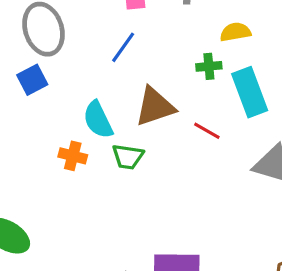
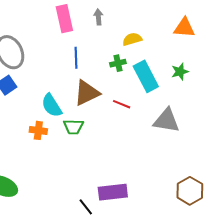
blue line: (123, 47) -> (76, 58), moved, turned -30

